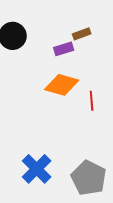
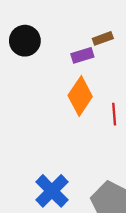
orange diamond: (62, 85) -> (80, 96), turned -72

